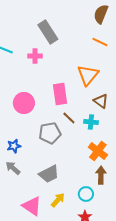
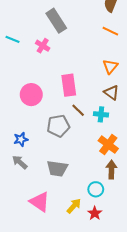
pink cross: (35, 56) -> (43, 46), turned 32
orange triangle: (88, 75) -> (110, 66), moved, size x0.7
gray trapezoid: (49, 174) -> (57, 168), turned 35
yellow arrow: (58, 200) -> (74, 206), moved

